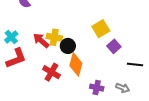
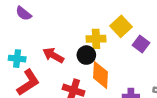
cyan cross: (11, 37) -> (17, 59), turned -32
yellow cross: (54, 37) -> (96, 39), moved

